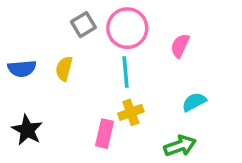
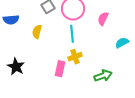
blue semicircle: (22, 69) -> (11, 20), moved
cyan semicircle: (194, 102) -> (122, 43), moved

